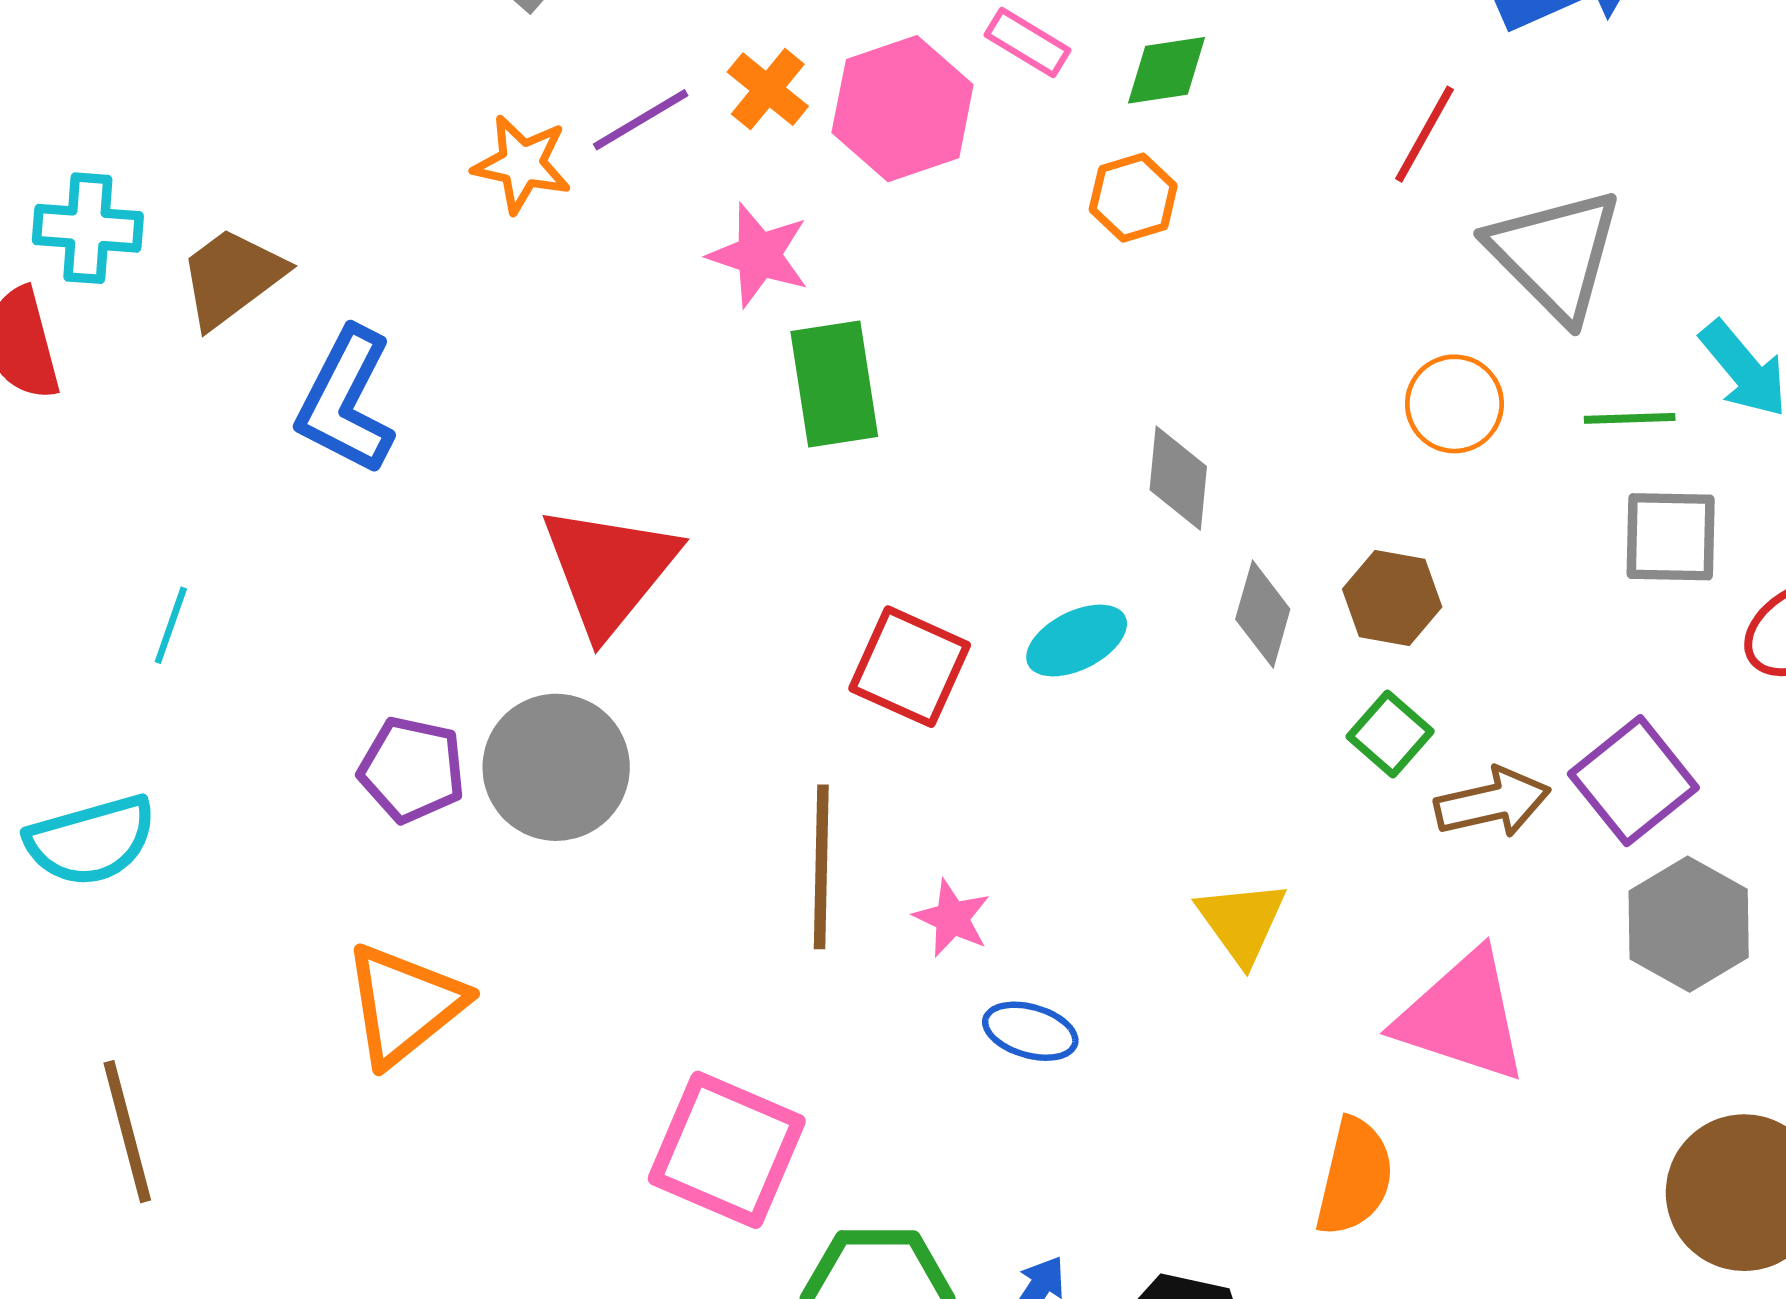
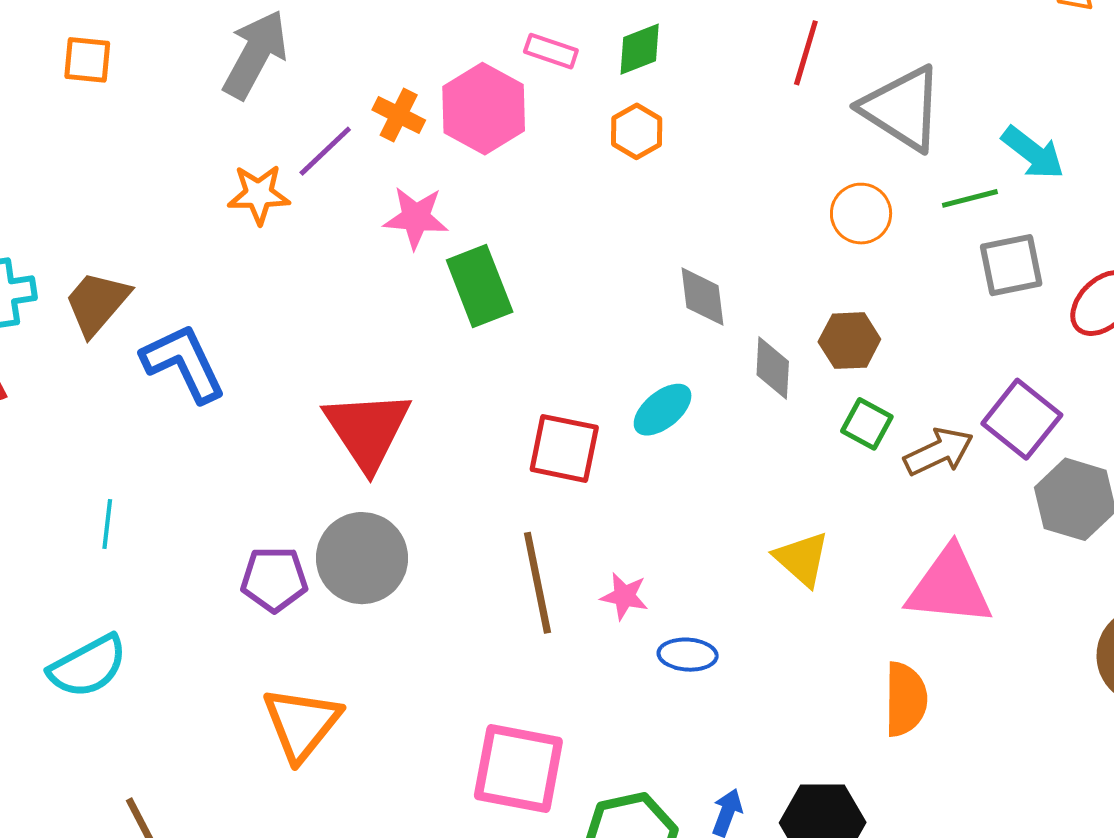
blue L-shape: (346, 401) -> (184, 363), turned 140

